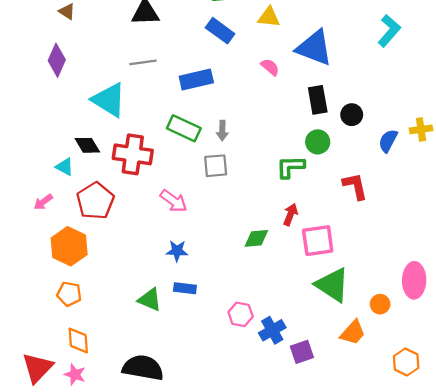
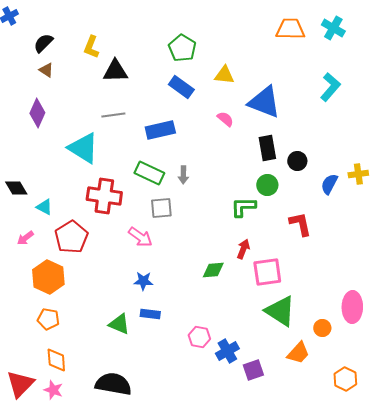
black diamond: (87, 145) -> (16, 188), moved
gray square: (216, 166) -> (161, 208), moved

